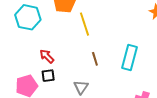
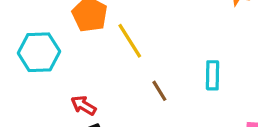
cyan rectangle: (129, 57) -> (213, 75), size x0.7

